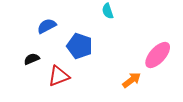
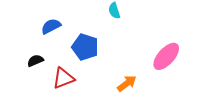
orange arrow: (132, 80) -> (127, 83), moved

